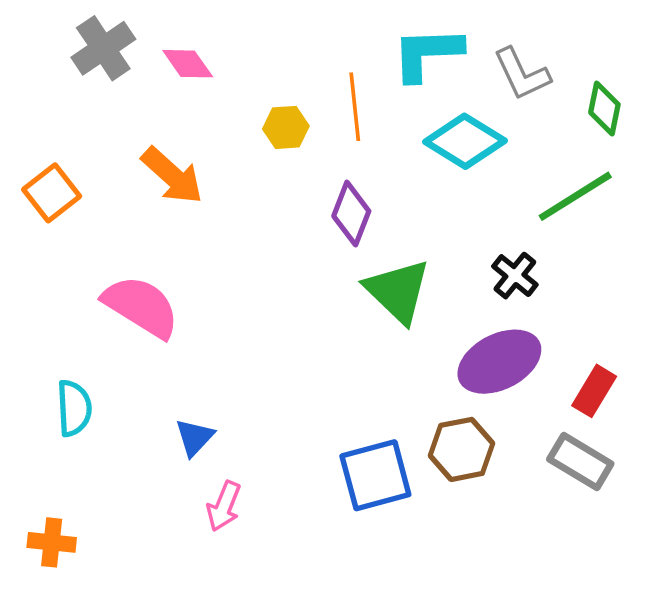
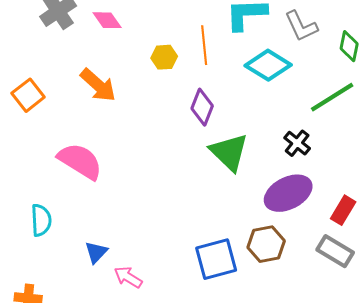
blue triangle: (195, 437) -> (96, 252), moved
pink arrow: (224, 506) -> (128, 277), turned 100

